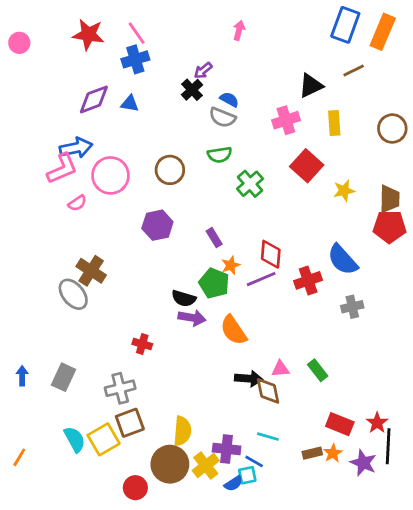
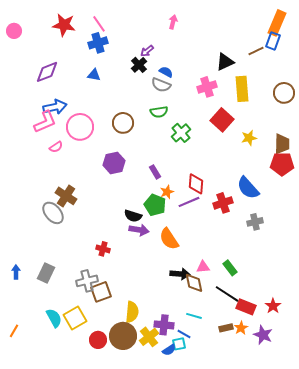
blue rectangle: (345, 25) -> (273, 41), moved, size x0.7
purple diamond: (94, 99) -> (47, 72), moved
yellow rectangle: (334, 123) -> (242, 89), size x1.4
brown square: (130, 423) -> (101, 292), moved
black line: (388, 446) -> (227, 294), moved, turned -60
red circle: (135, 488) -> (98, 340), moved

